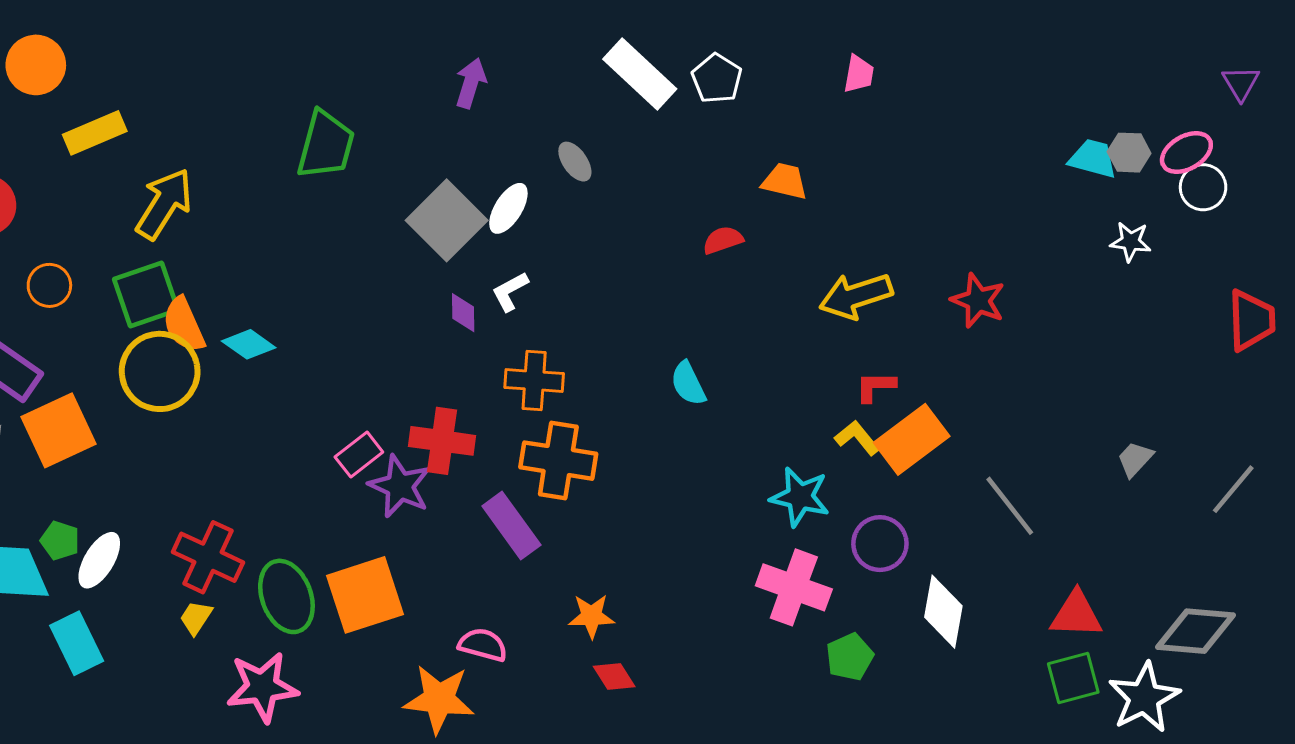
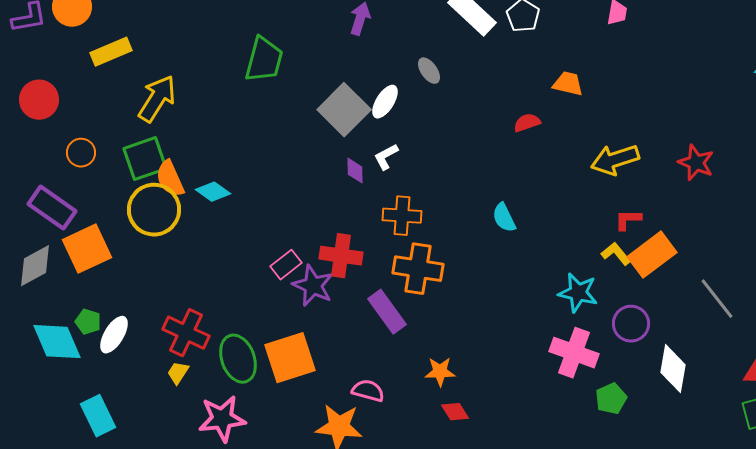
cyan rectangle: (77, 643) -> (98, 416), moved

